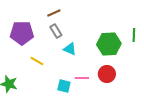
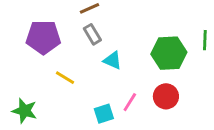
pink line: (82, 78) -> (130, 102), turned -56
cyan square: (64, 86) -> (104, 114), turned -32

